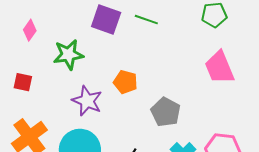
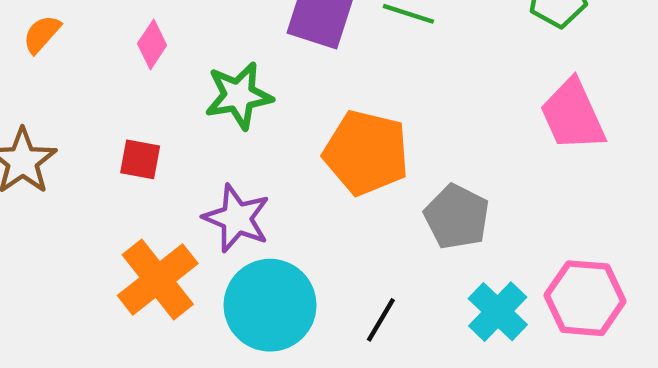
orange pentagon: (125, 82) -> (366, 153), size x1.6
purple star: (87, 101) -> (237, 218), moved

